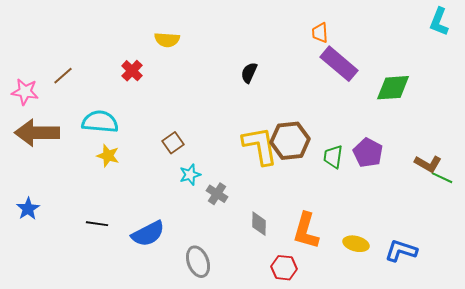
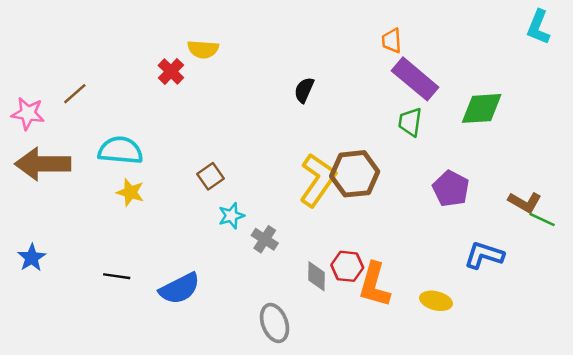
red cross: (132, 71) -> (171, 72), moved
yellow L-shape: (260, 146) -> (318, 180), turned 45
green trapezoid: (333, 157) -> (410, 122), moved
blue L-shape: (401, 251) -> (484, 255), moved
gray ellipse: (198, 262) -> (275, 323), moved
red hexagon: (284, 268) -> (347, 266), moved

